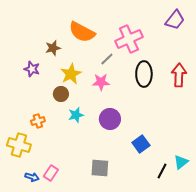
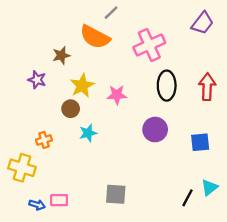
gray line: (107, 59) -> (111, 13), moved
purple circle: (110, 119) -> (155, 130), moved
blue square: (141, 144) -> (200, 142), moved, turned 30
pink rectangle: (51, 173) -> (59, 200), turned 56

